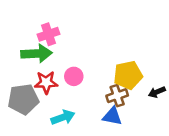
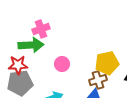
red star: (46, 82) -> (18, 65), moved

